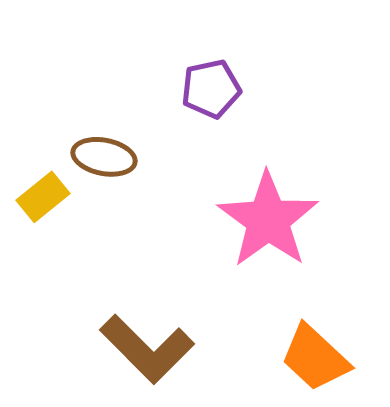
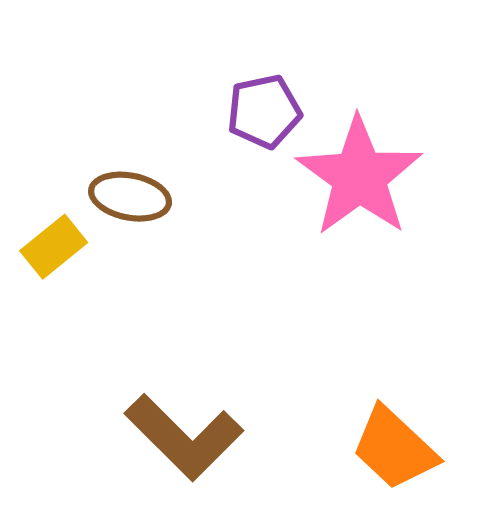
pink star: (268, 220) -> (359, 177), moved

